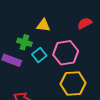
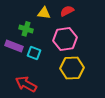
red semicircle: (85, 23) -> (67, 11), moved
cyan square: (39, 55) -> (34, 53), moved, turned -32

